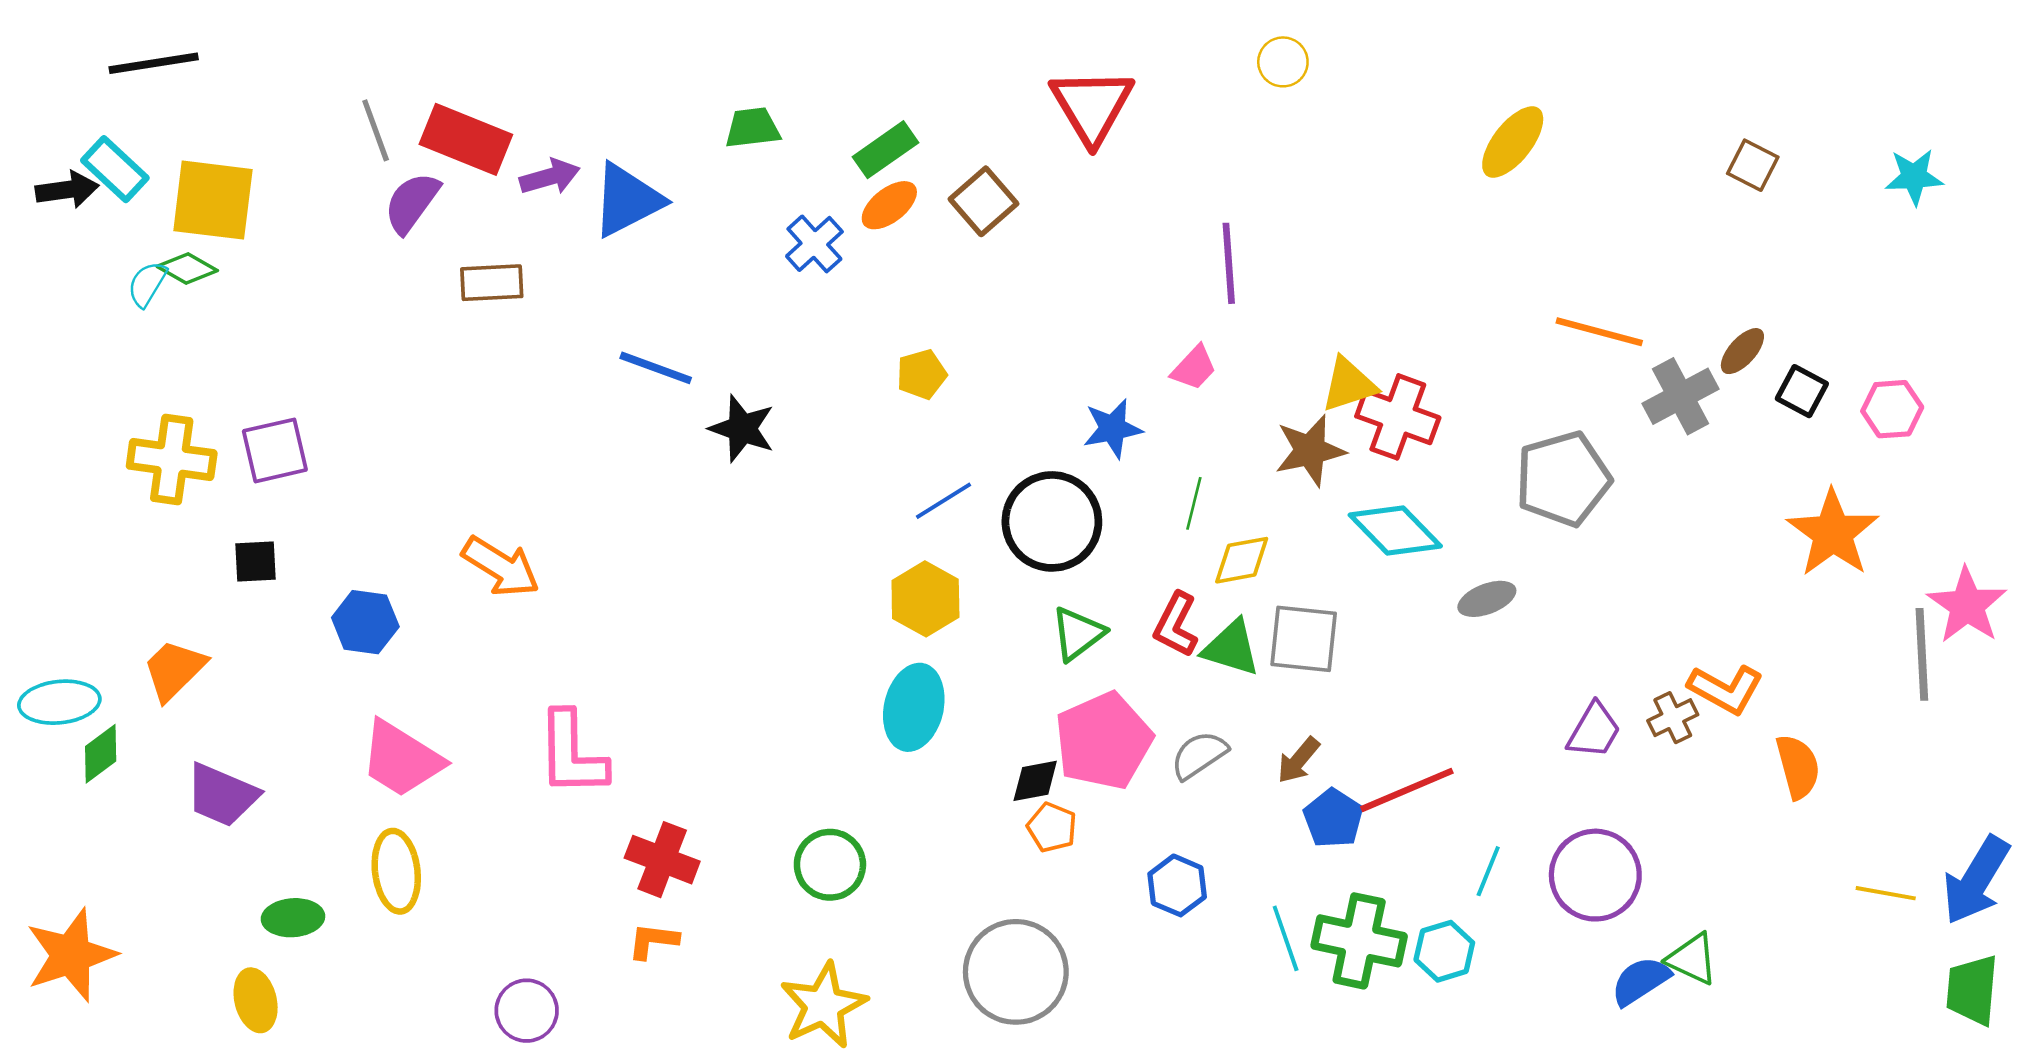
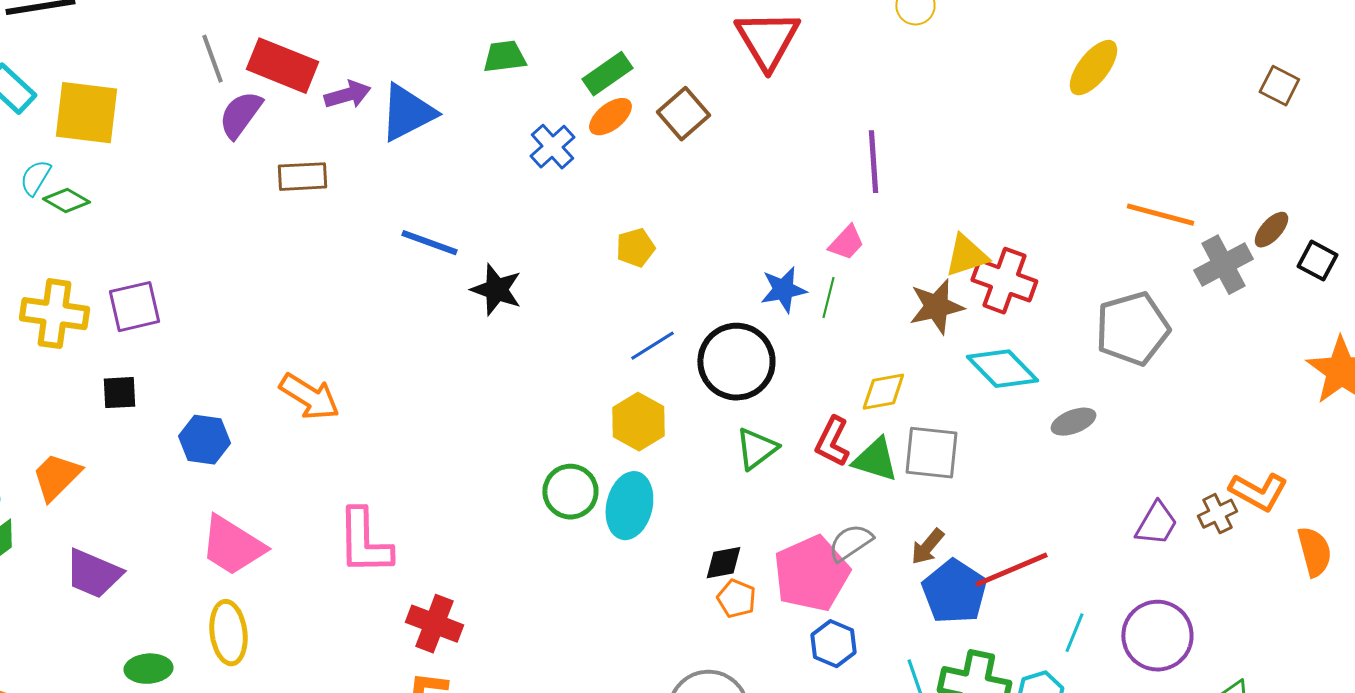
green diamond: (187, 268) -> (66, 201), moved
green line: (1194, 503) -> (828, 298), moved
pink pentagon: (1104, 741) -> (811, 574), moved
blue pentagon: (1333, 818) -> (954, 592), size x1.4
green circle: (830, 865) -> (570, 492), moved

